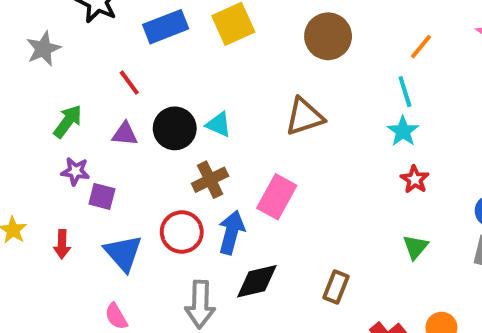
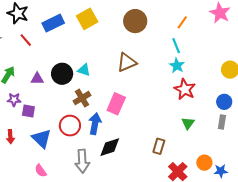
red line: (129, 83) -> (26, 40), moved
red star: (415, 179) -> (185, 89), size x1.5
brown rectangle: (336, 287) -> (159, 146), moved

